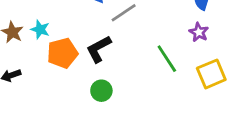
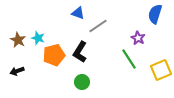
purple star: (199, 32) -> (138, 38), moved
black L-shape: (99, 49) -> (80, 52), turned -30

